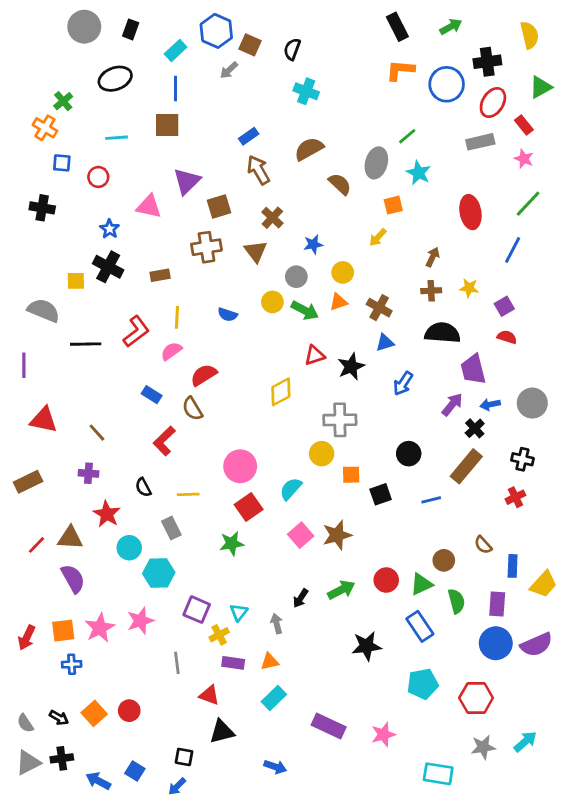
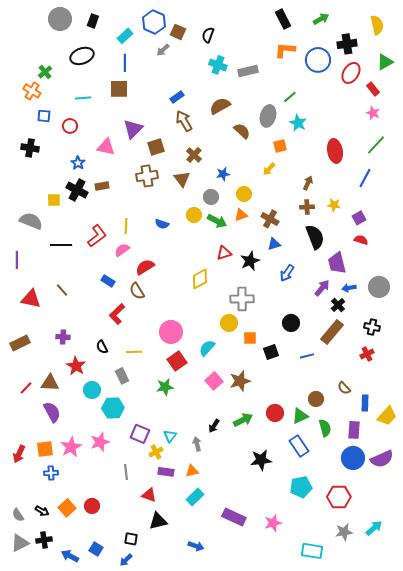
gray rectangle: (480, 142) -> (248, 71), moved
brown rectangle: (160, 275) -> (102, 186), moved
black semicircle: (442, 333) -> (315, 237), turned 65
brown line: (97, 433) -> (62, 290), moved

